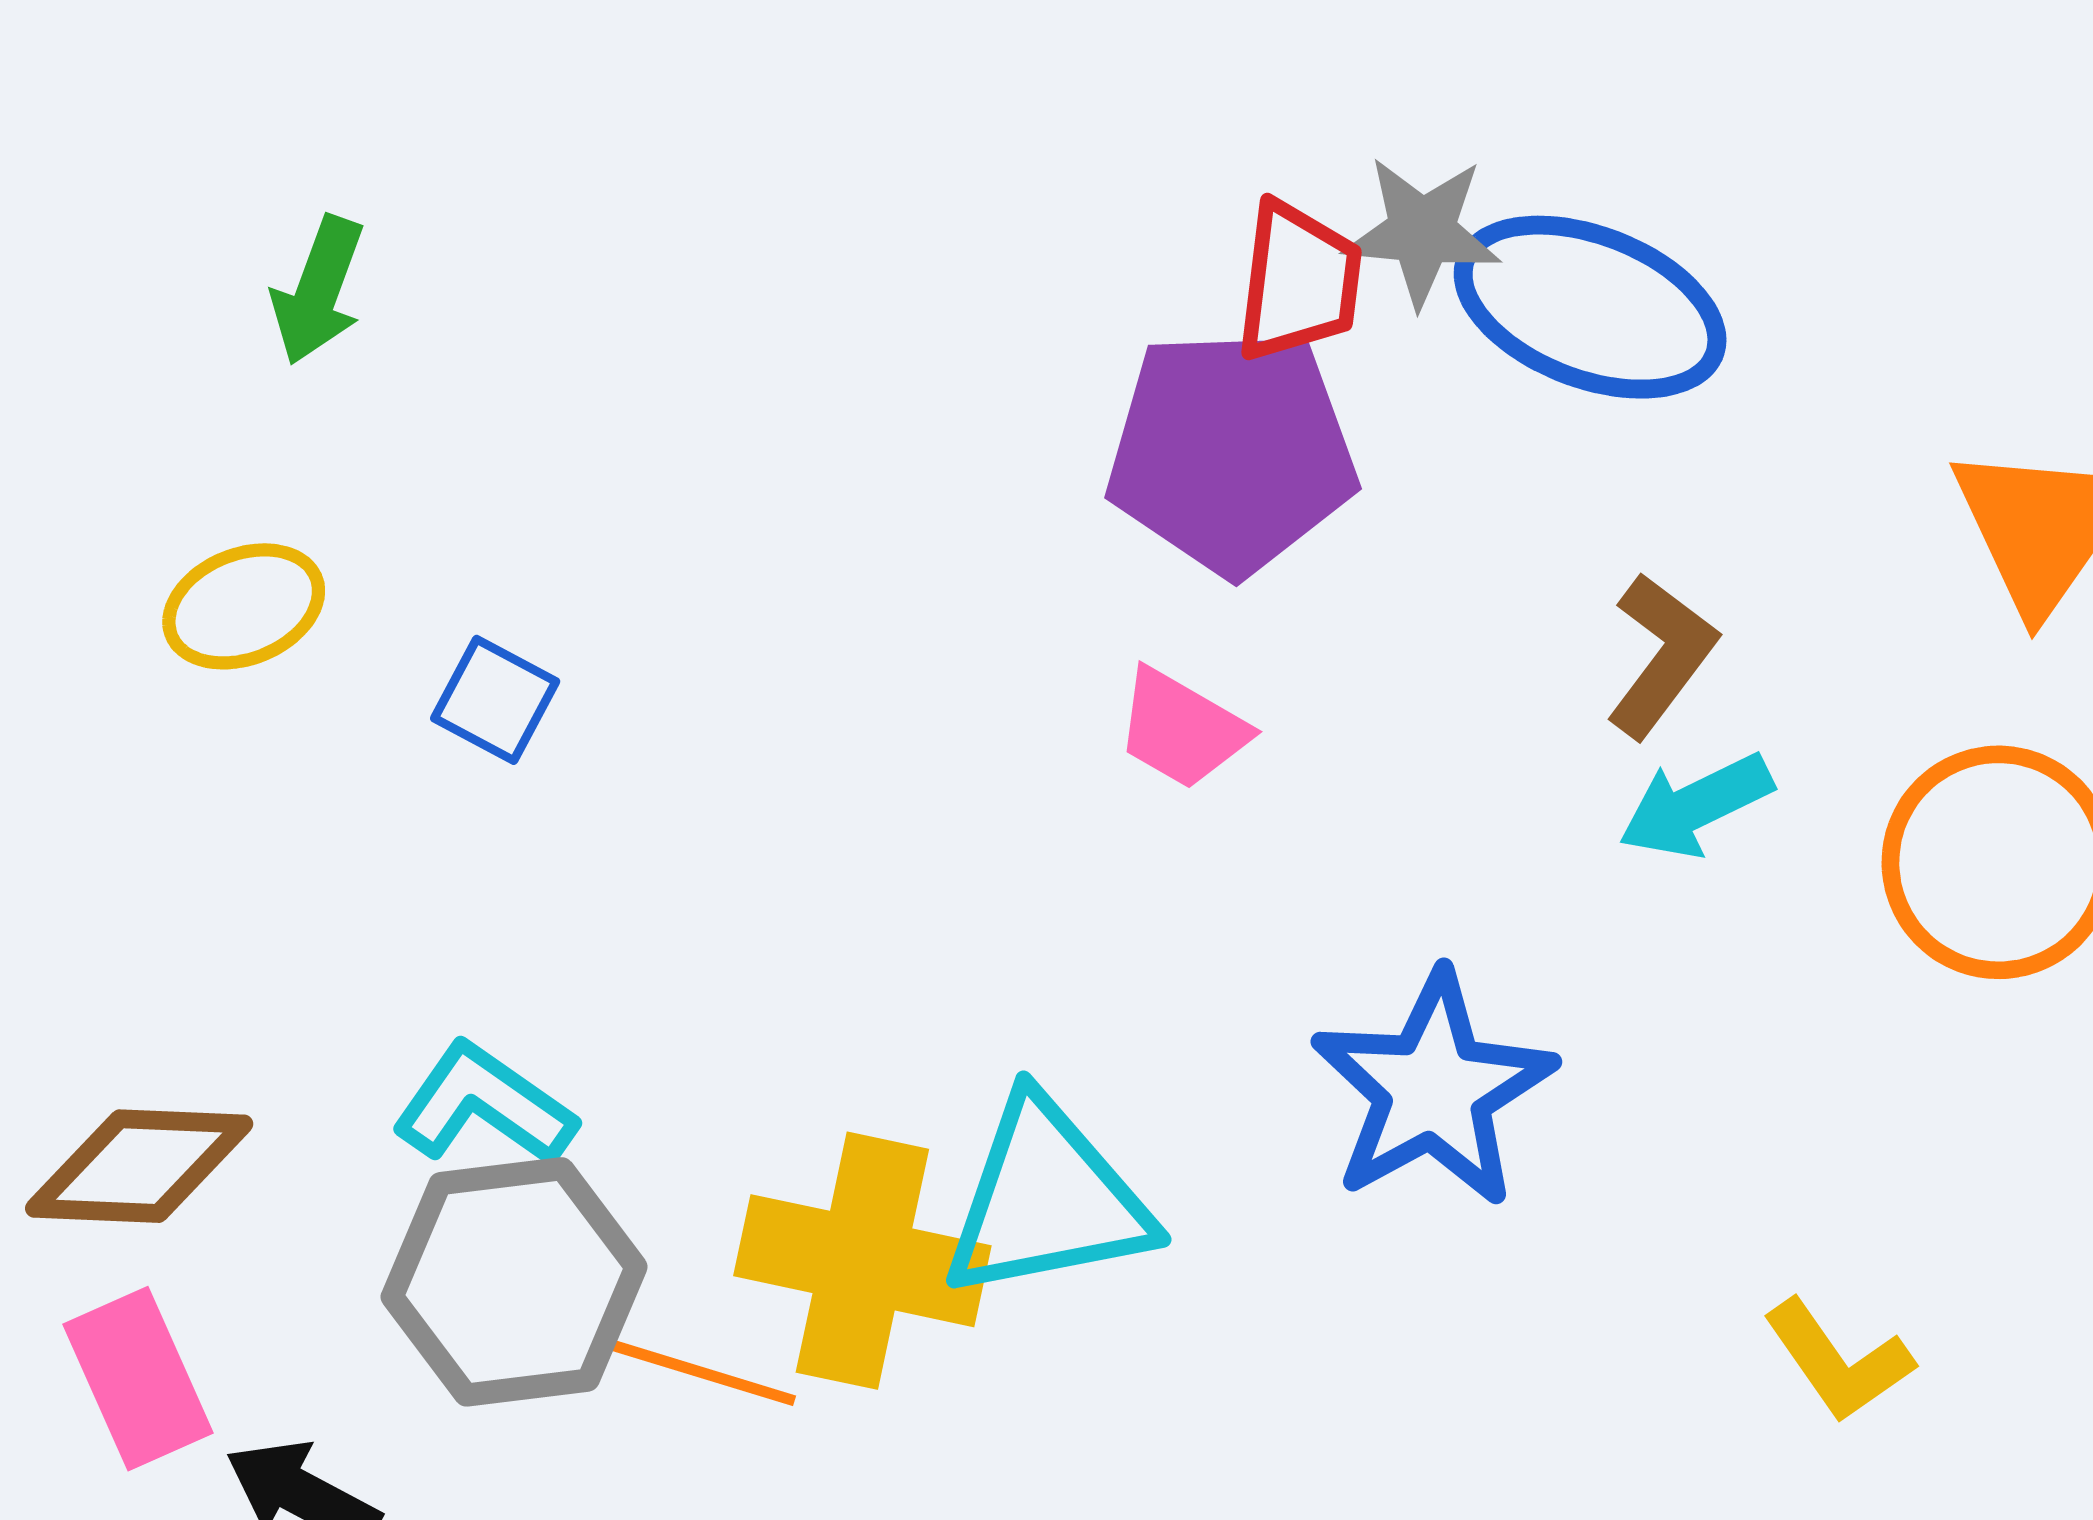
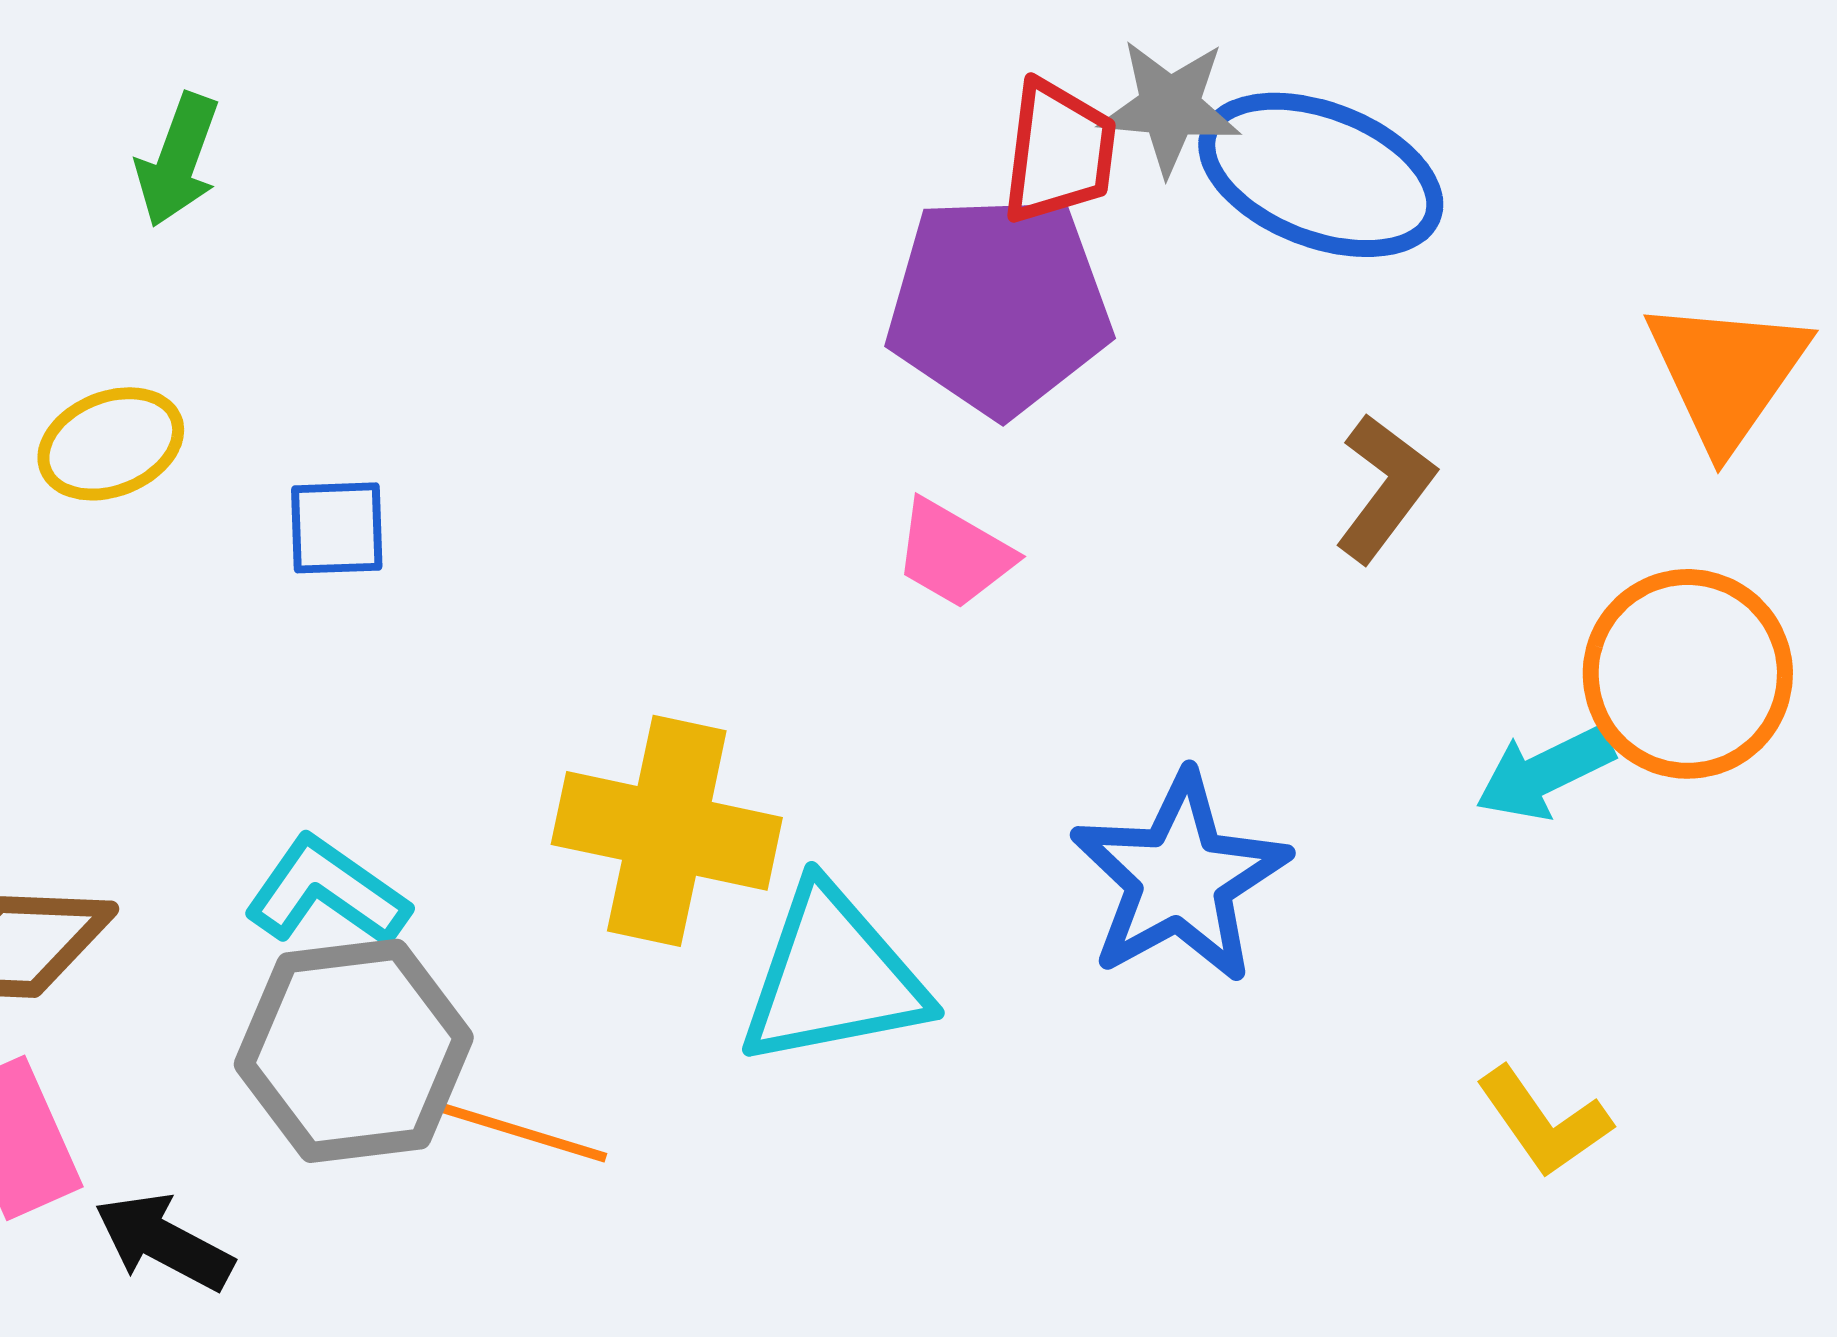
blue square: (495, 700) -> (337, 528), turned -30
cyan arrow: (1696, 806) -> (1545, 773), moved
yellow cross: (862, 1261) -> (667, 831), moved

